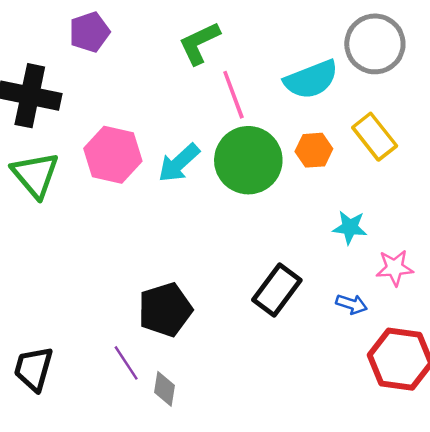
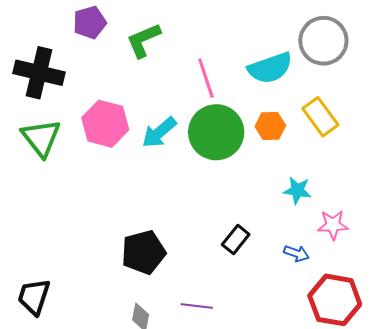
green L-shape: (199, 43) -> (143, 40), moved
black rectangle: (277, 290) -> (236, 240), size x0.7
purple line: (126, 363) -> (197, 306), moved, turned -52

